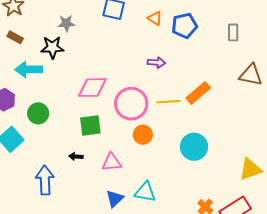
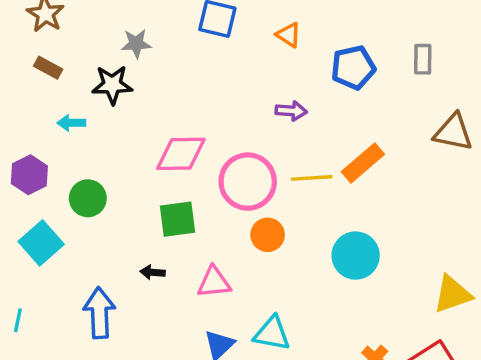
blue pentagon: (184, 26) -> (353, 67), moved
cyan arrow: (29, 70) -> (71, 123), size x0.6

